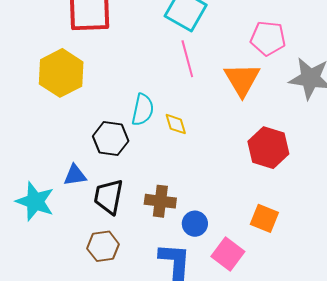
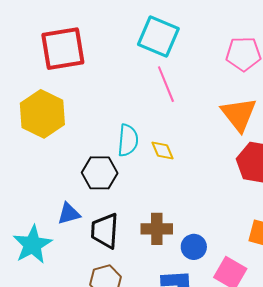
orange triangle: (242, 80) -> (239, 114), moved
cyan star: (35, 201) -> (32, 245), turned 30

